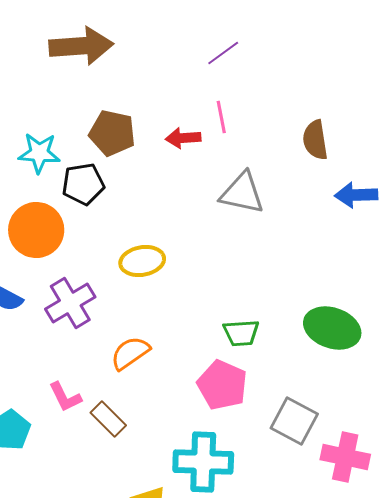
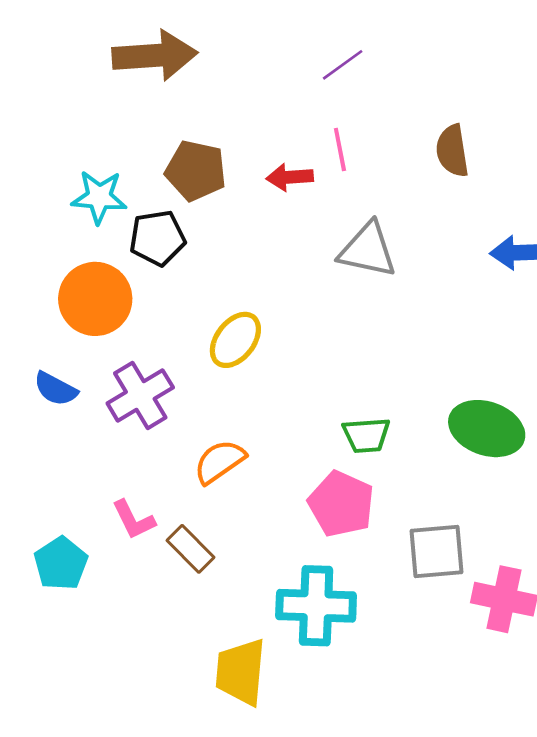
brown semicircle: (315, 140) -> (452, 151), moved
yellow ellipse: (142, 261) -> (235, 340), turned -42
gray square: (294, 421) -> (436, 552), turned -33

